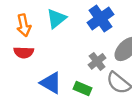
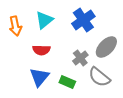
red semicircle: (24, 52) -> (41, 50), moved
blue triangle: (51, 83) -> (39, 77), turned 40

